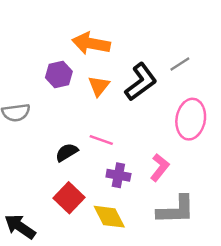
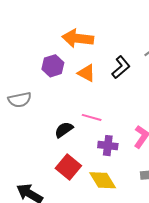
black L-shape: (141, 82) -> (121, 67), size x0.7
orange triangle: (99, 86) -> (86, 73), turned -36

